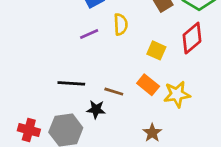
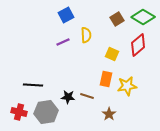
black line: (71, 83) -> (33, 85), moved
orange rectangle: (148, 85) -> (106, 79), turned 63
brown line: (114, 92) -> (87, 96), moved

